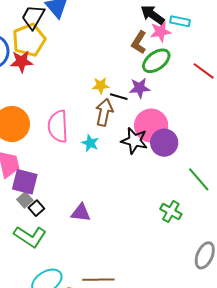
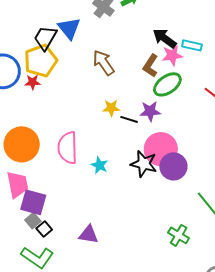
red star: (21, 62) -> (33, 82), size x0.7
brown arrow: (104, 112) -> (104, 63), moved, turned -48

